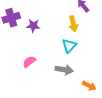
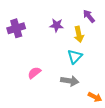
purple star: (33, 26) -> (57, 25), moved

